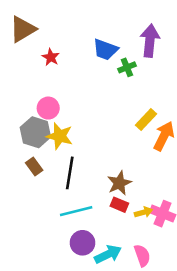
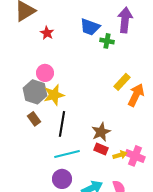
green cross: (127, 67) -> (107, 41), turned 32
yellow star: (60, 136) -> (54, 95), turned -30
purple circle: (82, 243) -> (62, 179), moved

